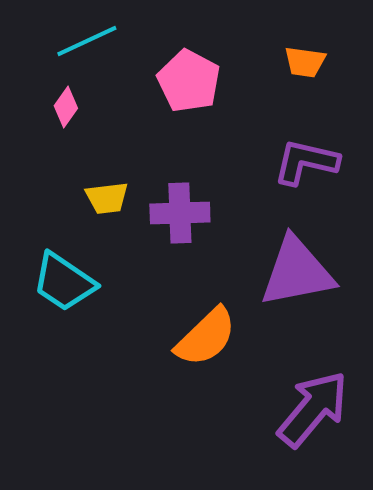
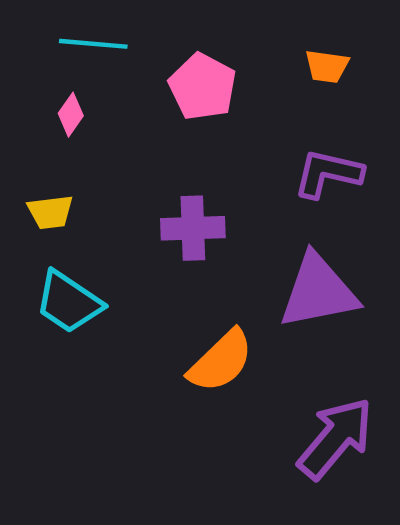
cyan line: (87, 41) -> (93, 44), turned 30
yellow trapezoid: (107, 198) -> (50, 212), moved

